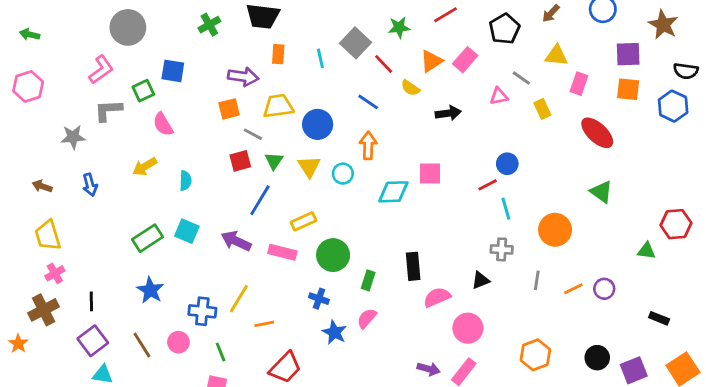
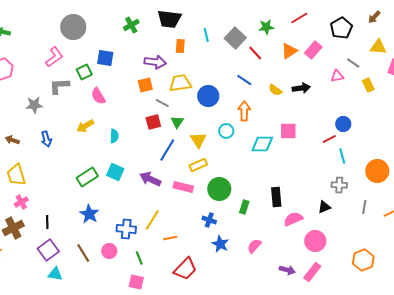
cyan line: (320, 58) -> (206, 35), moved
yellow semicircle: (410, 88) -> (275, 90), moved
yellow triangle: (309, 167) -> (198, 140), moved
pink semicircle: (367, 318) -> (254, 246), moved

